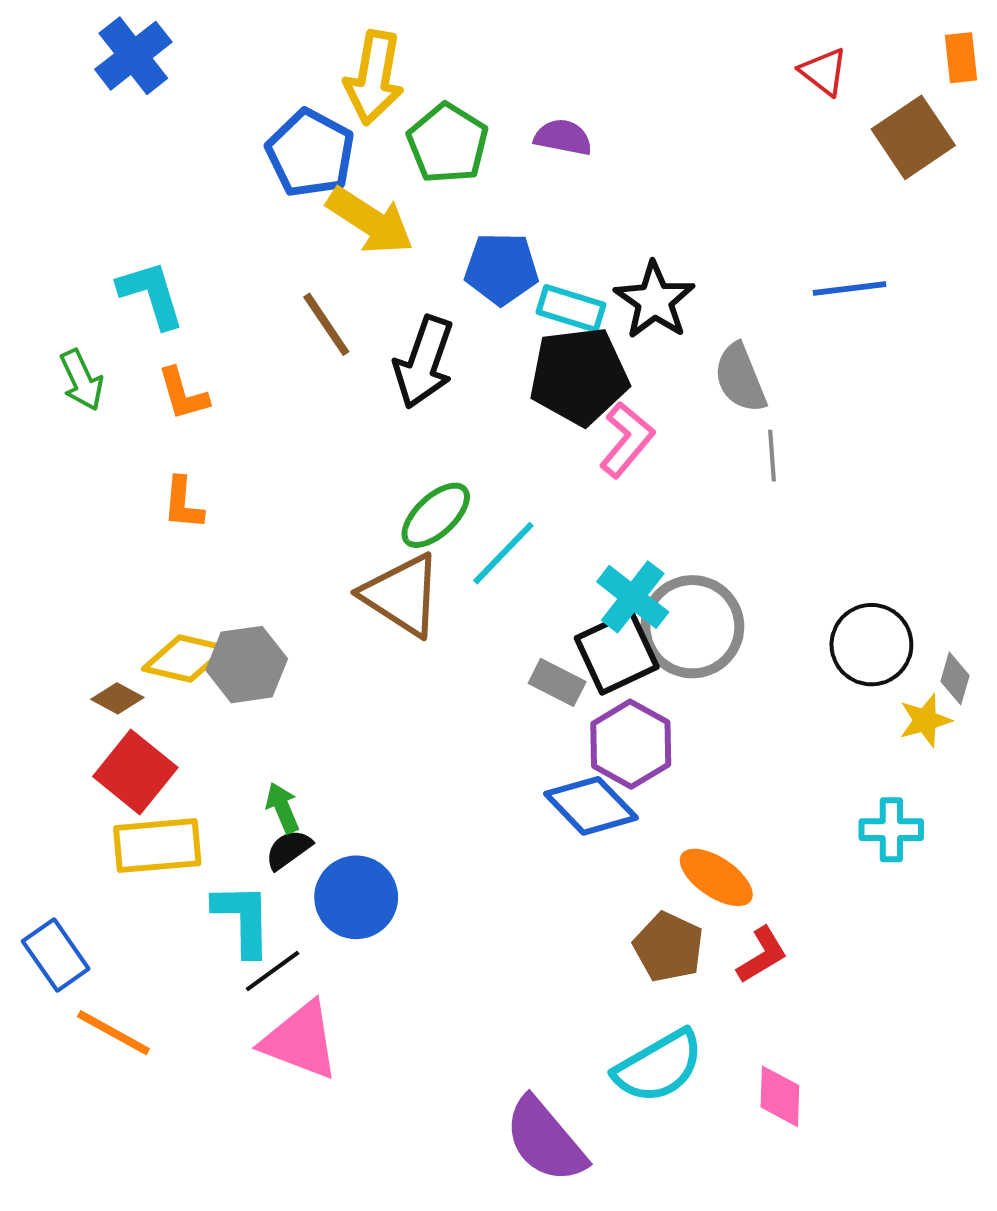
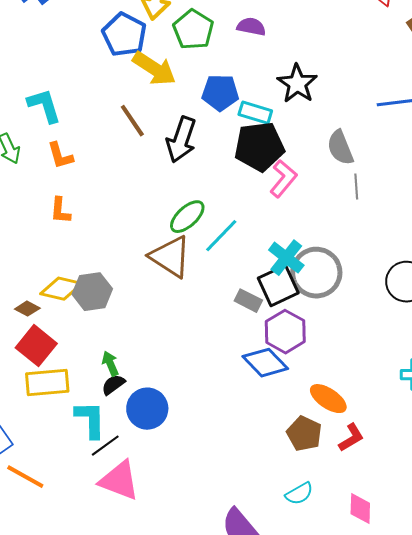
black star: (655, 300) -> (297, 84), moved
cyan semicircle: (659, 1066) -> (299, 494), size x0.6

